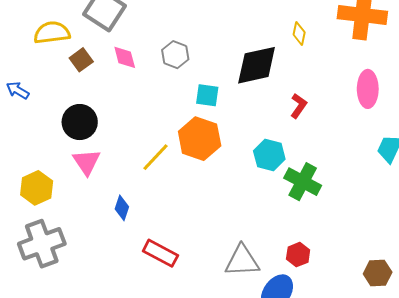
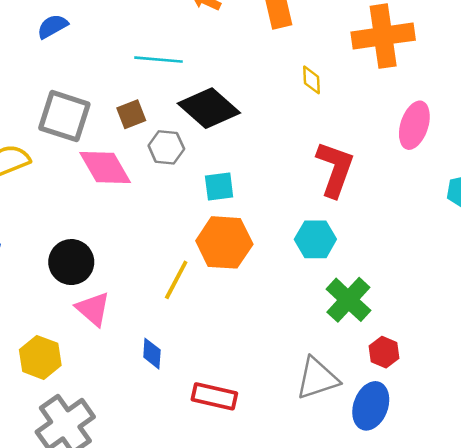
pink diamond: (125, 57) -> (105, 168), size x1.6
brown square: (81, 60) -> (131, 114), moved, turned 30
black diamond: (257, 65) -> (209, 108), moved, turned 69
pink ellipse: (368, 89) -> (414, 125), turned 33
red L-shape: (299, 106) -> (335, 169), size x1.8
green cross: (303, 182) -> (348, 300), moved, turned 30

